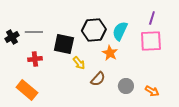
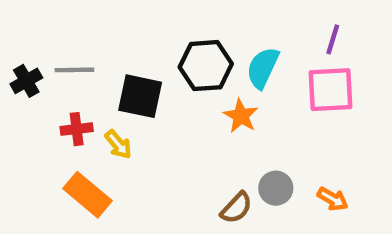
yellow arrow: (79, 63) -> (118, 144), moved
brown semicircle: (98, 79) -> (236, 208), moved
orange rectangle: (27, 90) -> (88, 195), moved

